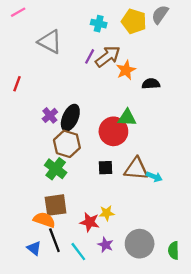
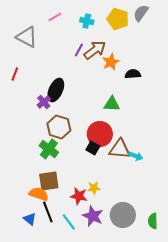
pink line: (18, 12) -> (55, 17), moved
gray triangle: (50, 42) -> (27, 37), moved
black ellipse: (70, 118) -> (56, 90), moved
red circle: (113, 131) -> (100, 134), moved
black square: (106, 168) -> (93, 148), turned 32
purple star: (106, 245) -> (93, 216), size x1.5

